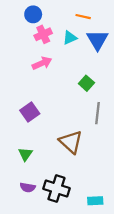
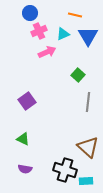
pink arrow: (42, 63) -> (47, 52), moved
brown triangle: (71, 142) -> (88, 147), moved
green triangle: (25, 154) -> (23, 139), turned -40
black cross: (56, 189) -> (65, 170), moved

